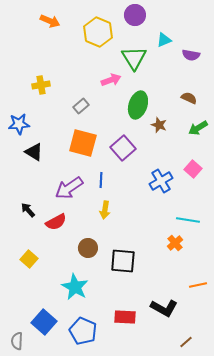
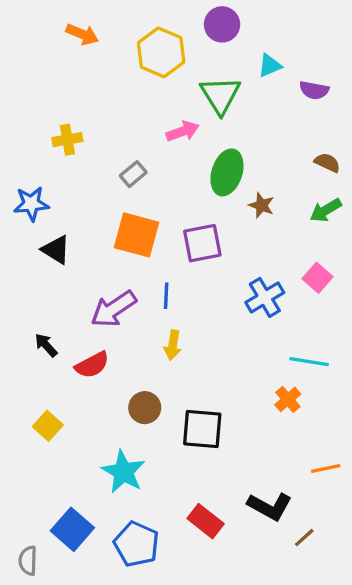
brown semicircle: (189, 98) -> (327, 163), moved
purple square: (123, 148) -> (202, 243), turned 30
red rectangle: (125, 317) -> (206, 521), turned 35
brown line: (186, 342) -> (304, 538), moved

